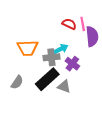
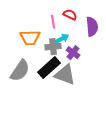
pink line: (83, 24) -> (53, 22), moved
gray semicircle: (17, 82) -> (20, 71), size x1.6
gray triangle: (64, 86) -> (65, 75), size x1.6

